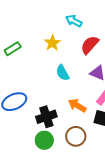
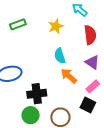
red semicircle: (90, 45) -> (90, 35), turned 120
orange arrow: (77, 105) -> (69, 76), moved

